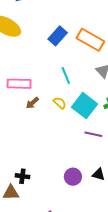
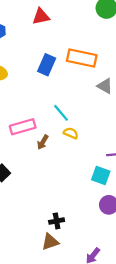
cyan line: (66, 76) -> (61, 113), moved
cyan square: (85, 106) -> (101, 175), moved, size x0.7

